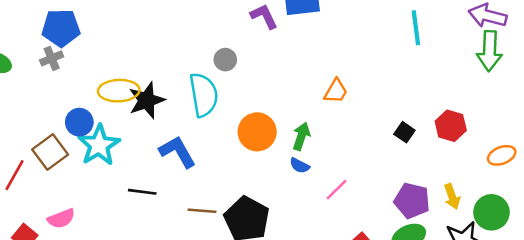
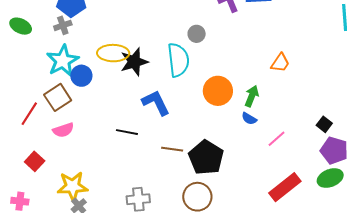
black square: (404, 132) -> (324, 124), moved
cyan star: (99, 145) -> (63, 61), moved
pink semicircle: (61, 219) -> (63, 130), moved

